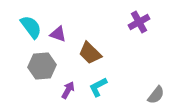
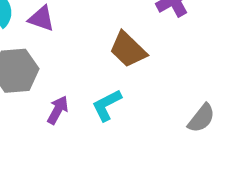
brown trapezoid: (90, 53) -> (128, 50), moved

